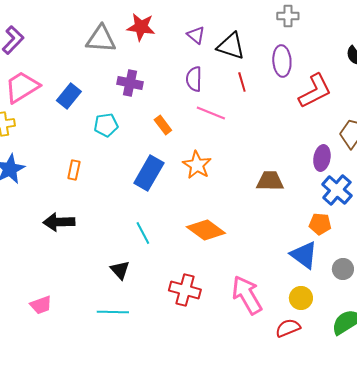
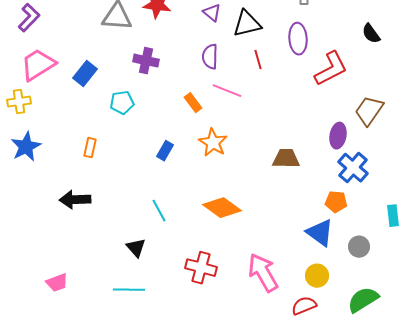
black triangle: (231, 46) -> (247, 24), turned -32
orange rectangle: (163, 125) -> (193, 103), moved
blue rectangle: (149, 173) -> (165, 151), size x0.6

